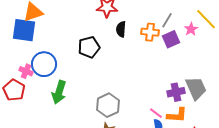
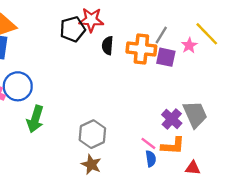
orange cross: (150, 32) -> (141, 49), size x1.4
purple square: (171, 39) -> (166, 57), turned 36
black pentagon: (89, 47) -> (73, 29), moved
purple cross: (176, 92) -> (172, 119), turned -36

